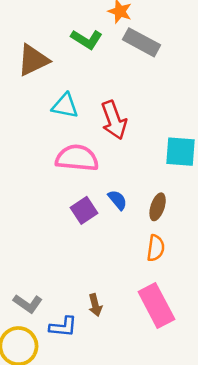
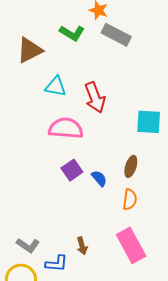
blue semicircle: (118, 200) -> (99, 178), moved

